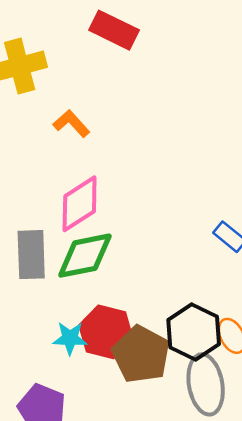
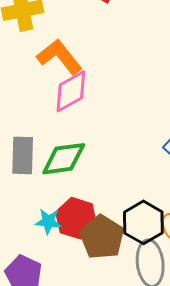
orange L-shape: (71, 123) -> (59, 57), size x1.6
pink diamond: (80, 204) -> (71, 91), moved

